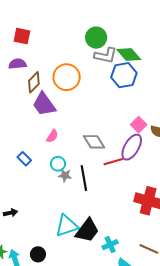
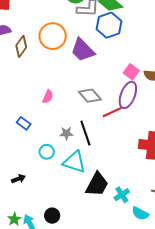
purple trapezoid: (44, 104) -> (83, 50), moved
cyan circle: (58, 164) -> (47, 152), moved
cyan triangle: (67, 226) -> (74, 162), moved, turned 45

